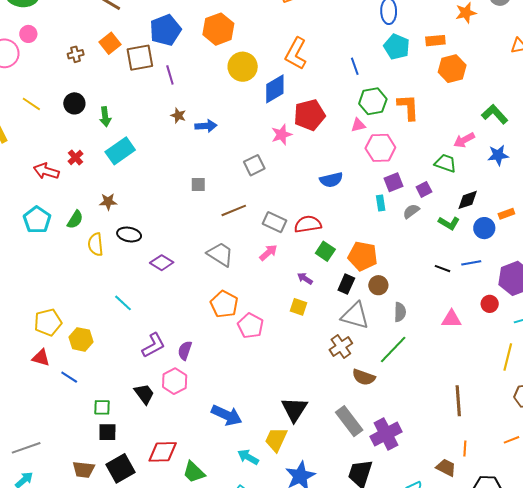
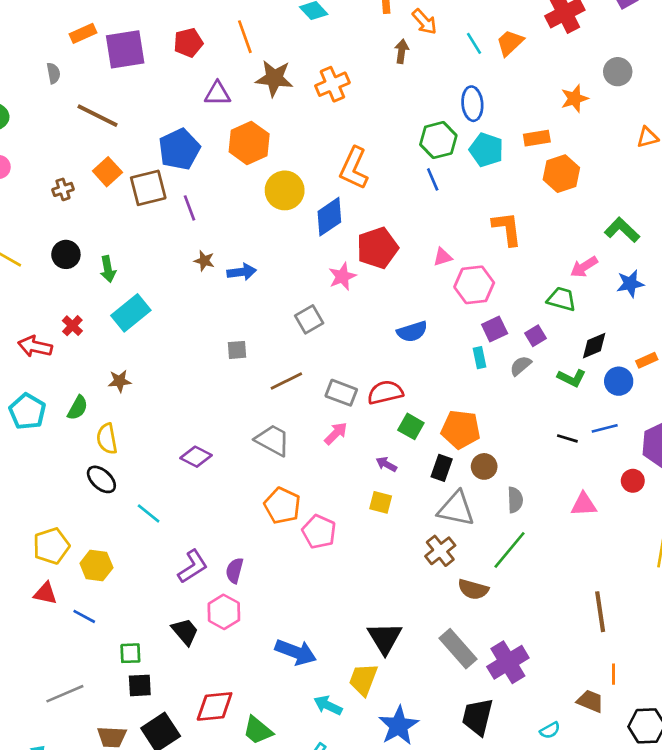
green hexagon: (373, 101) -> (438, 140), moved
black ellipse: (129, 235) -> (101, 479), moved, turned 35
gray line: (26, 448) -> (65, 694), moved

